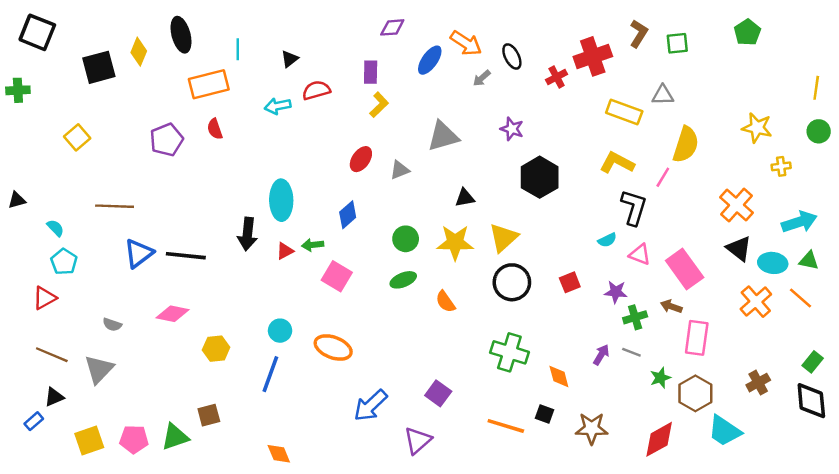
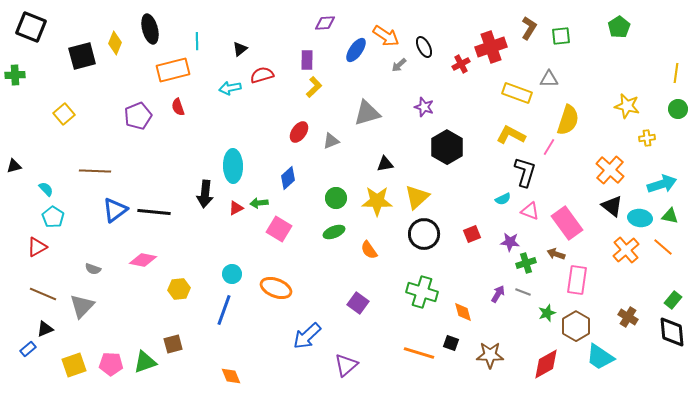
brown cross: (758, 383) -> (628, 317), turned -30
purple square: (438, 393) -> (358, 303), moved

